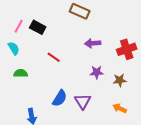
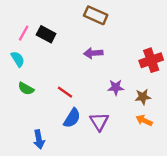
purple arrow: (93, 43) -> (93, 53), moved
red line: (54, 57) -> (65, 92), moved
green semicircle: (21, 73) -> (26, 89), turned -152
orange arrow: (120, 108) -> (144, 120), moved

